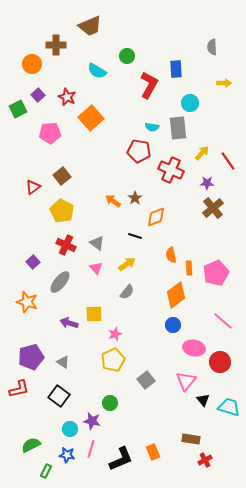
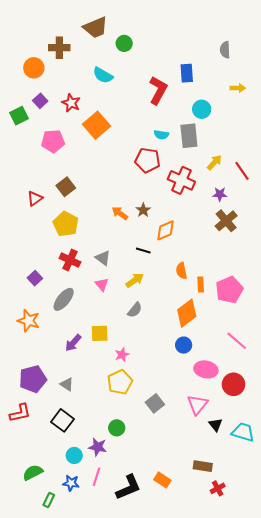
green circle: (127, 56) -> (124, 43), moved
purple arrow: (69, 323) -> (73, 343), turned -66
orange rectangle: (153, 452) -> (162, 480), turned -35

